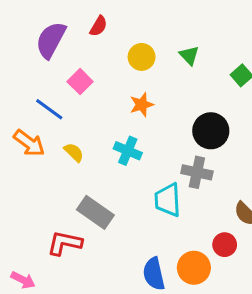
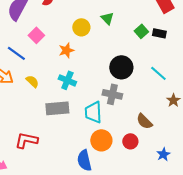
yellow circle: (142, 57) -> (81, 27), moved
orange star: (142, 105) -> (66, 50), moved
gray rectangle: (95, 212) -> (57, 108), moved, turned -40
orange circle: (194, 268) -> (101, 140), moved

